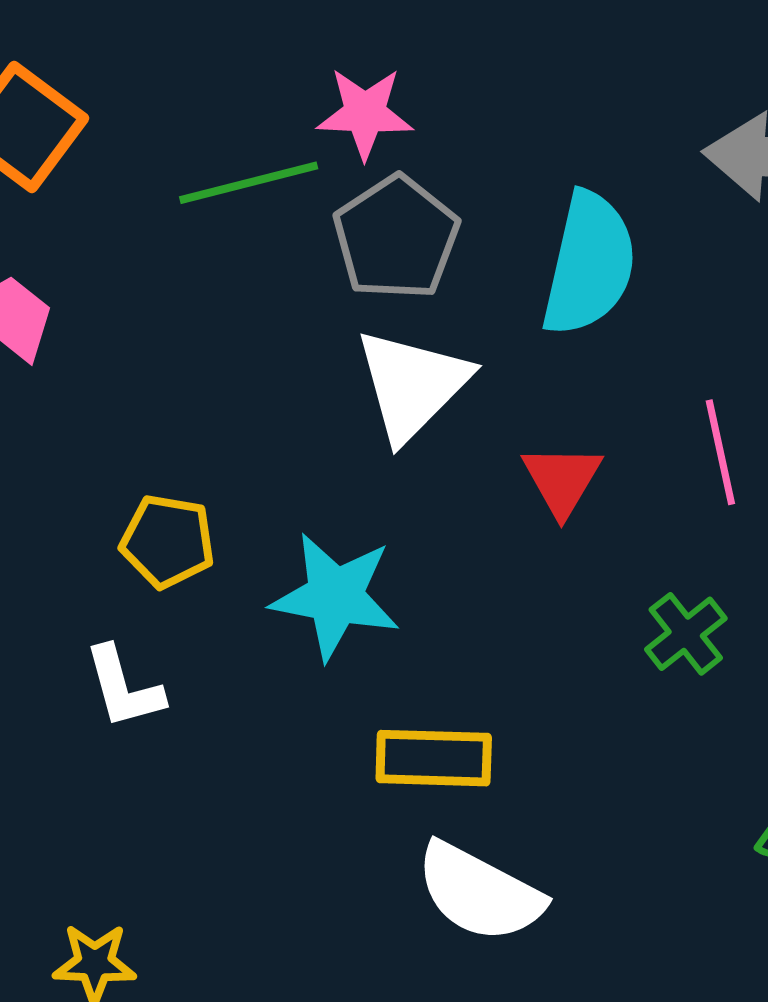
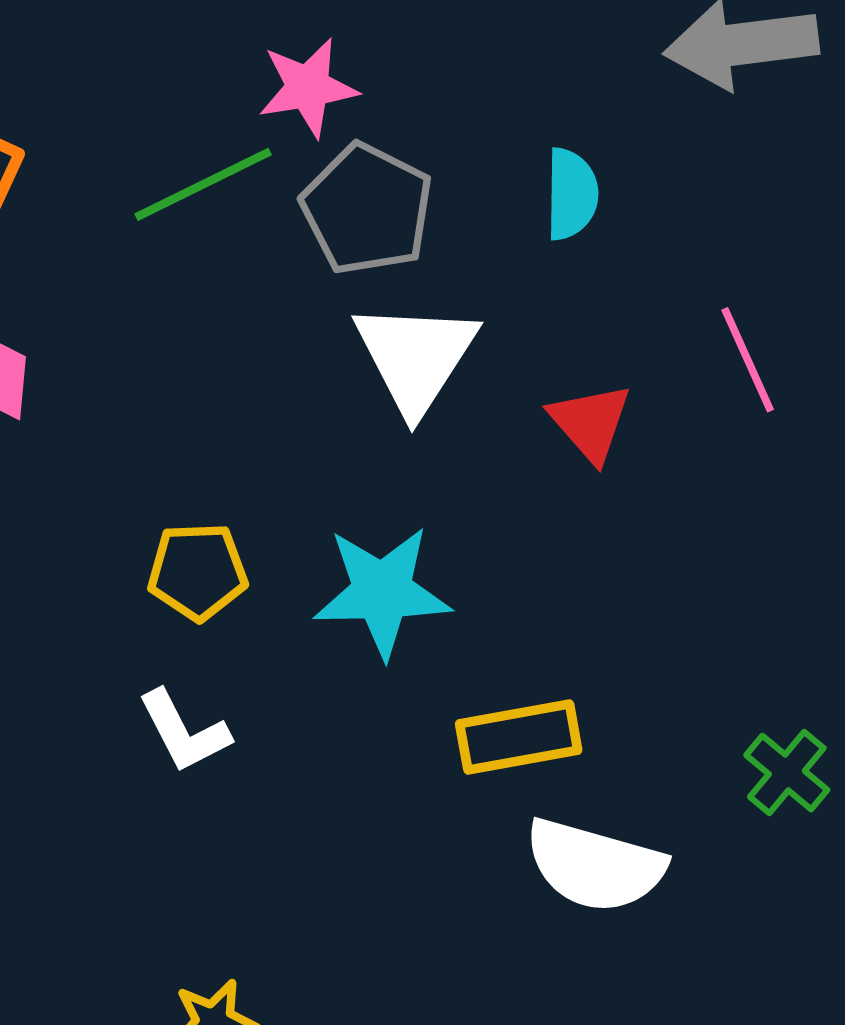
cyan semicircle: (589, 264) -> (572, 194), size x0.6
green cross: (686, 634) -> (787, 773), moved

